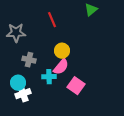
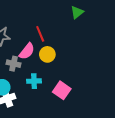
red line: (52, 20) -> (40, 34), moved
pink semicircle: (61, 67) -> (27, 51), moved

